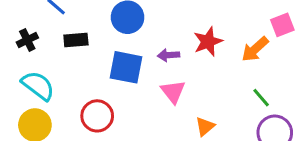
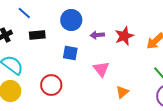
purple arrow: (169, 55) -> (97, 35), moved
blue square: (126, 67) -> (70, 53), size x0.7

